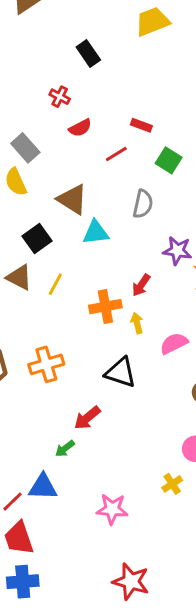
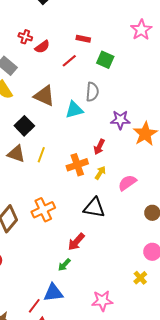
red cross: (60, 97) -> (25, 37), moved
cyan triangle: (96, 232) -> (74, 110), moved
yellow arrow: (137, 323) -> (100, 173), turned 56

